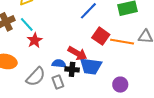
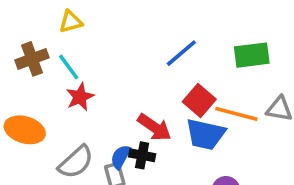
blue semicircle: (59, 64) -> (121, 157), moved, turned -72
blue trapezoid: (91, 66) -> (205, 134), moved

